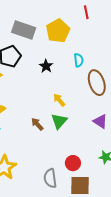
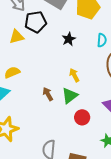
red circle: (73, 163) -> (82, 117), moved

